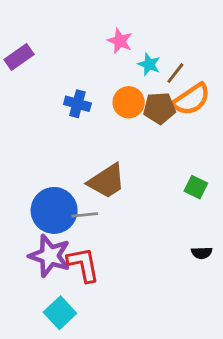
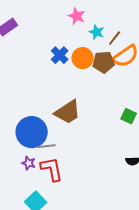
blue cross: (77, 104) -> (60, 55), moved, turned 30
gray line: (85, 215) -> (47, 146), moved
purple star: (50, 256) -> (29, 163), size x0.5

